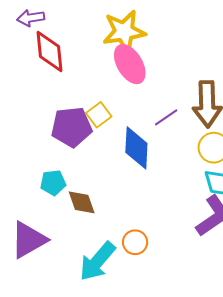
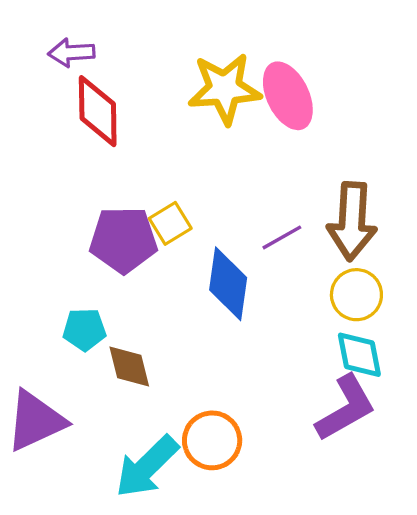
pink ellipse: (130, 64) -> (288, 96), moved
orange circle: (135, 242) -> (212, 440), size x1.4

